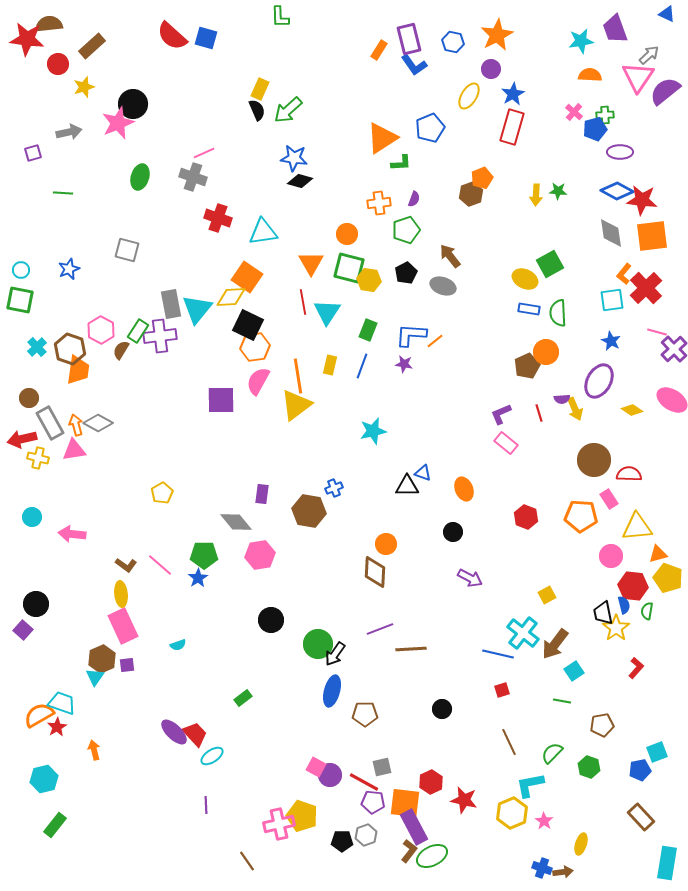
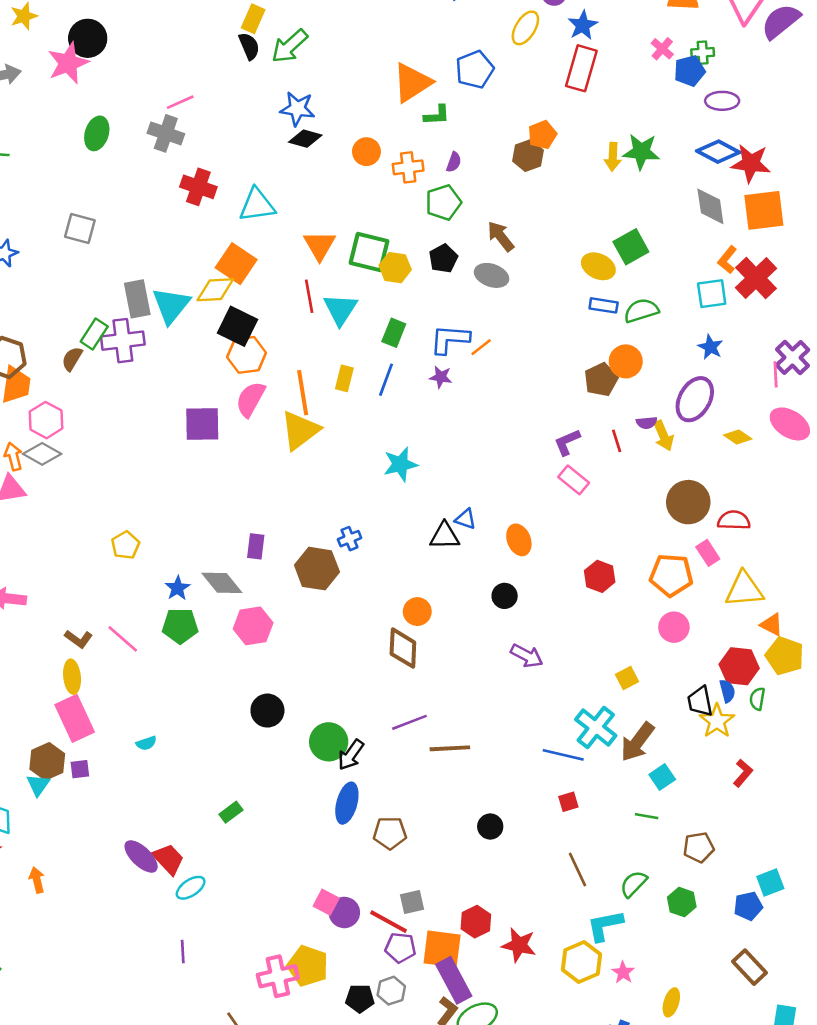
green star: (558, 191) -> (641, 152), size x1.6
orange circle: (347, 234) -> (366, 152), moved
green semicircle: (558, 313) -> (641, 311), turned 76
pink hexagon: (101, 330) -> (46, 420), moved
pink line: (657, 332) -> (776, 374), moved, turned 72
orange triangle: (658, 554) -> (772, 625), turned 42
pink circle: (611, 556) -> (674, 627), moved
blue star: (198, 578) -> (178, 588), moved

